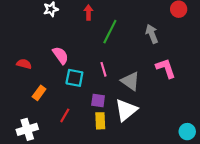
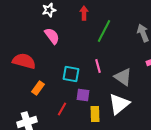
pink semicircle: (61, 55) -> (52, 36), moved
red semicircle: (24, 64) -> (24, 61), size x1.6
purple square: (98, 100) -> (83, 95), moved

